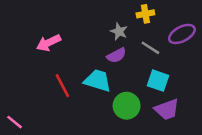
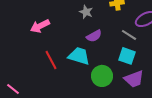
gray star: (119, 31) -> (86, 12), moved
gray line: (150, 48) -> (129, 35), moved

